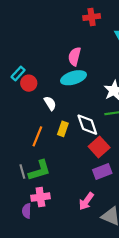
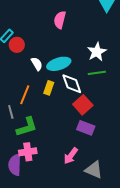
cyan ellipse: (73, 78) -> (59, 64), moved
gray line: (22, 171) -> (11, 112), moved
purple rectangle: (102, 171) -> (86, 128), turned 42
purple semicircle: (27, 211) -> (15, 165), size x1.5

